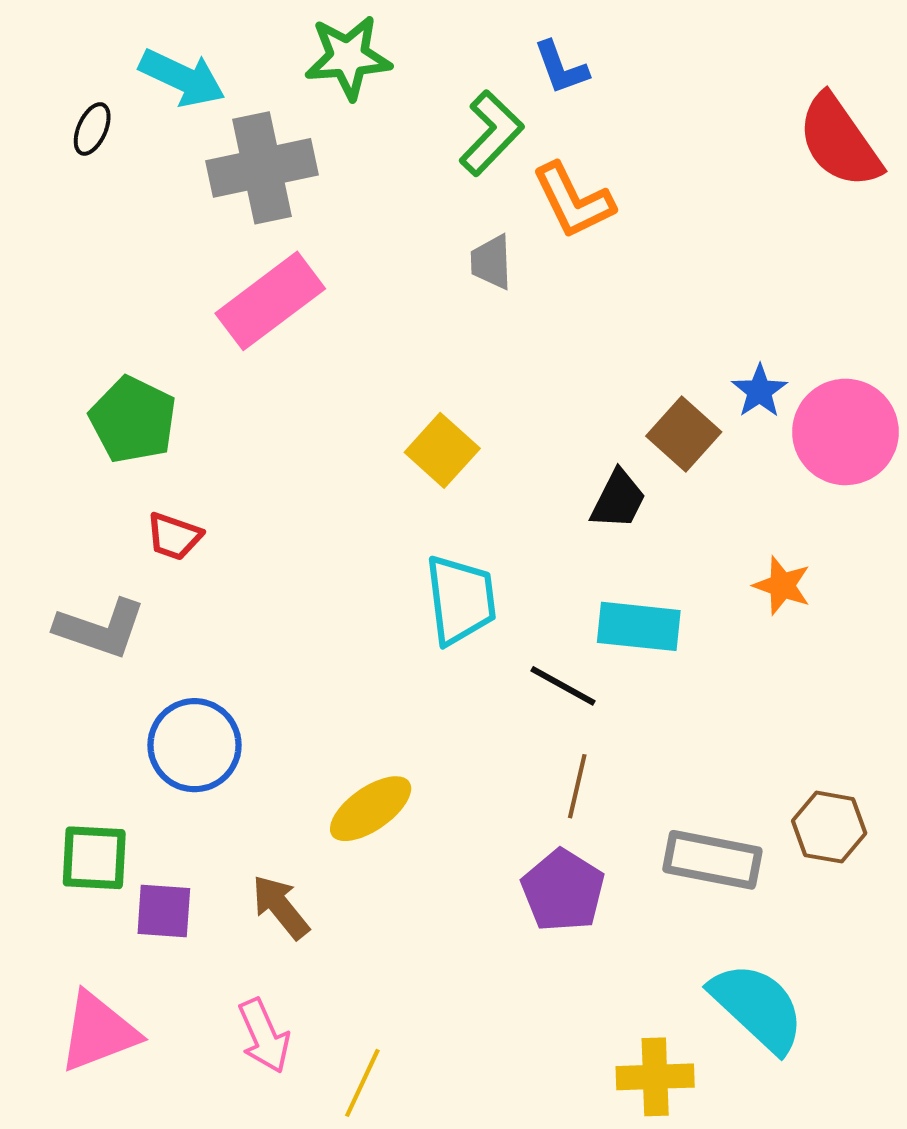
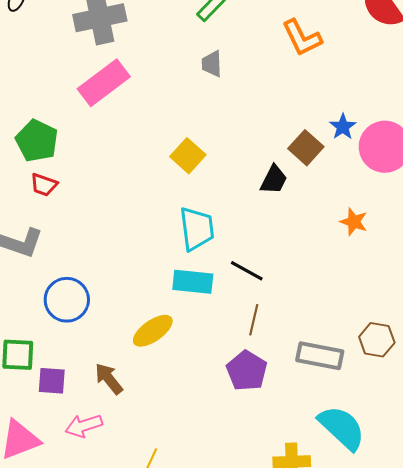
orange L-shape: (573, 201) -> (302, 38), moved
red trapezoid: (174, 536) -> (44, 185), moved
cyan rectangle: (639, 626) -> (193, 282), moved
pink arrow: (264, 1036) -> (84, 426), moved, turned 96

